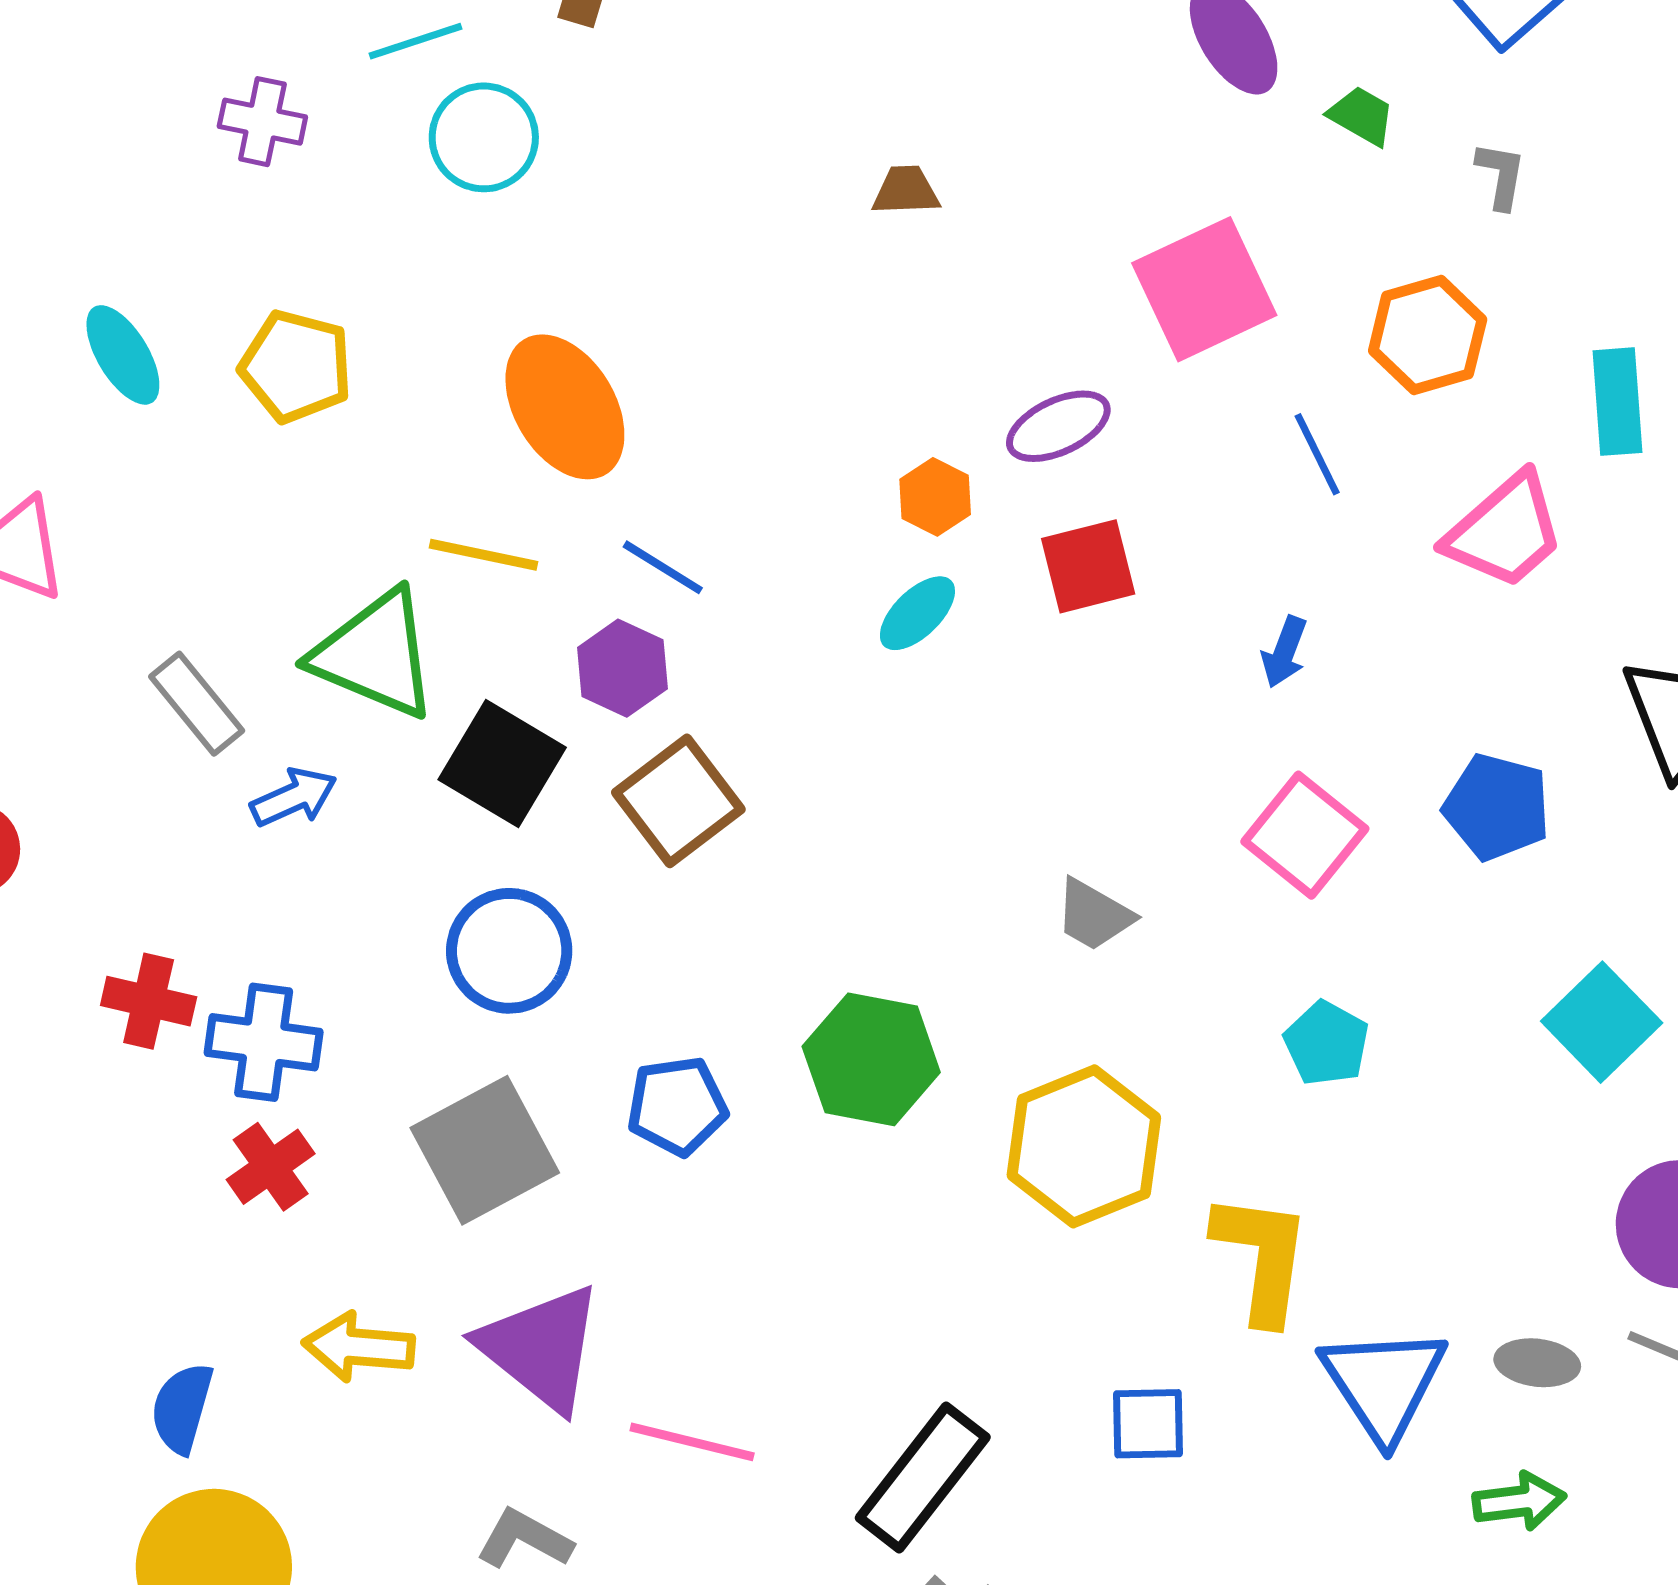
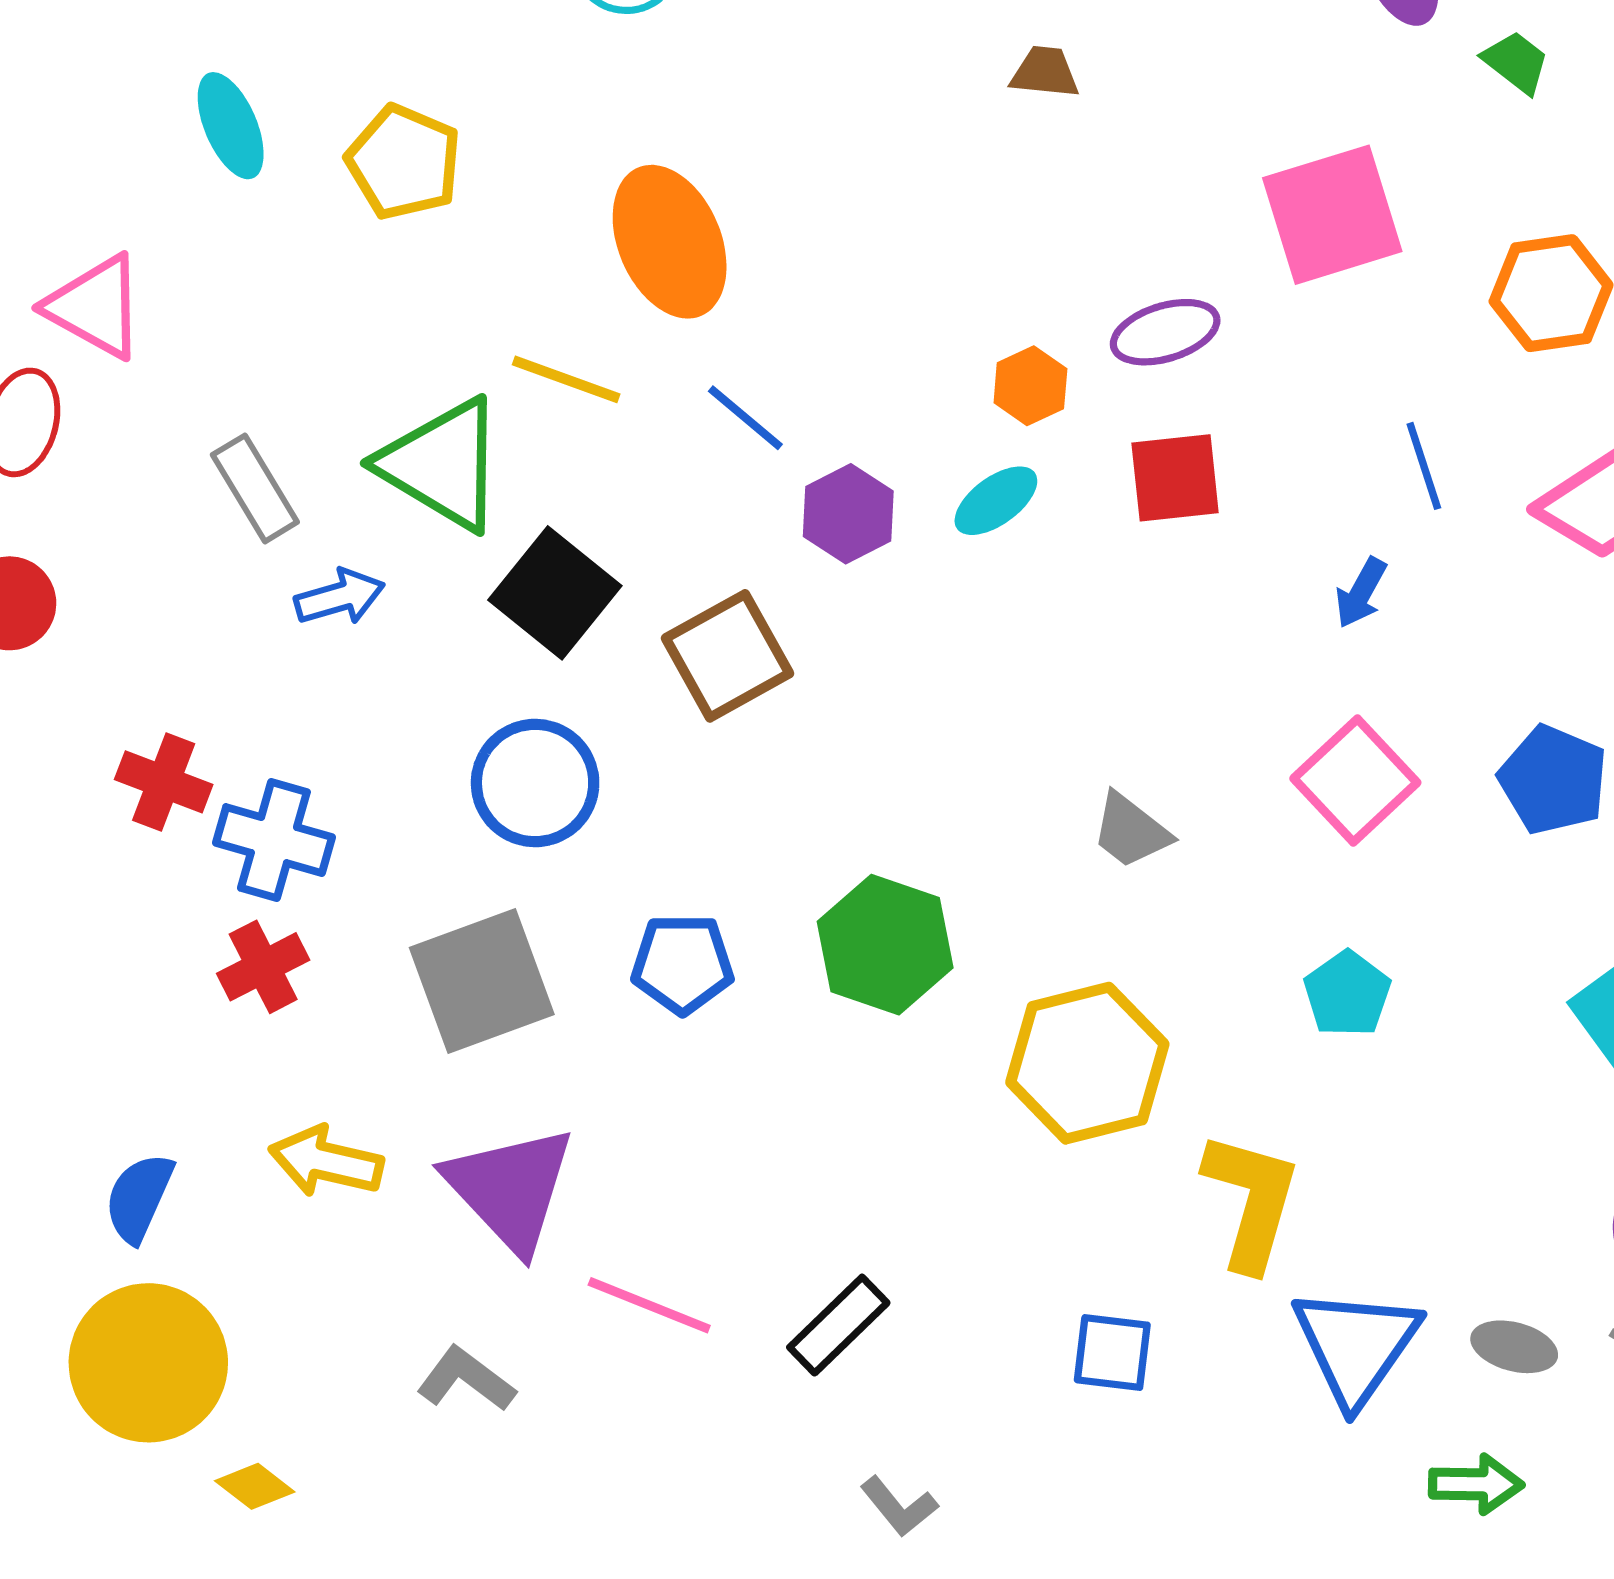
blue line: (1317, 454) -> (1424, 466), moved
purple hexagon: (622, 668) -> (848, 514), moved
black rectangle: (923, 1477) -> (838, 1325), moved, size x0.7

